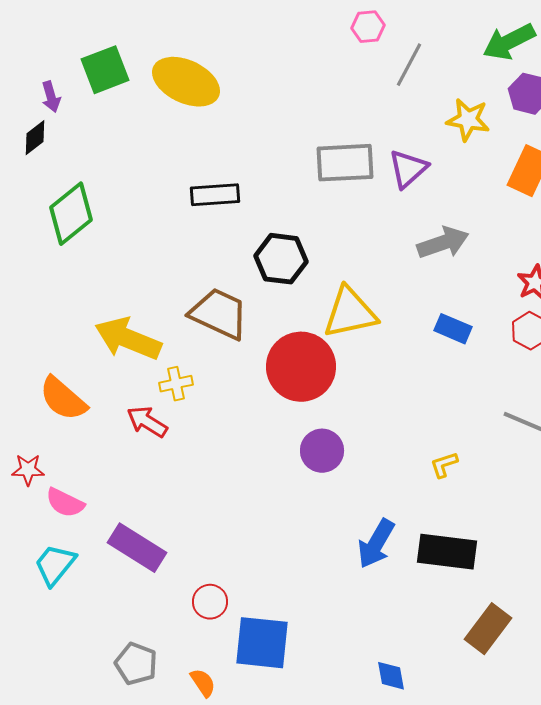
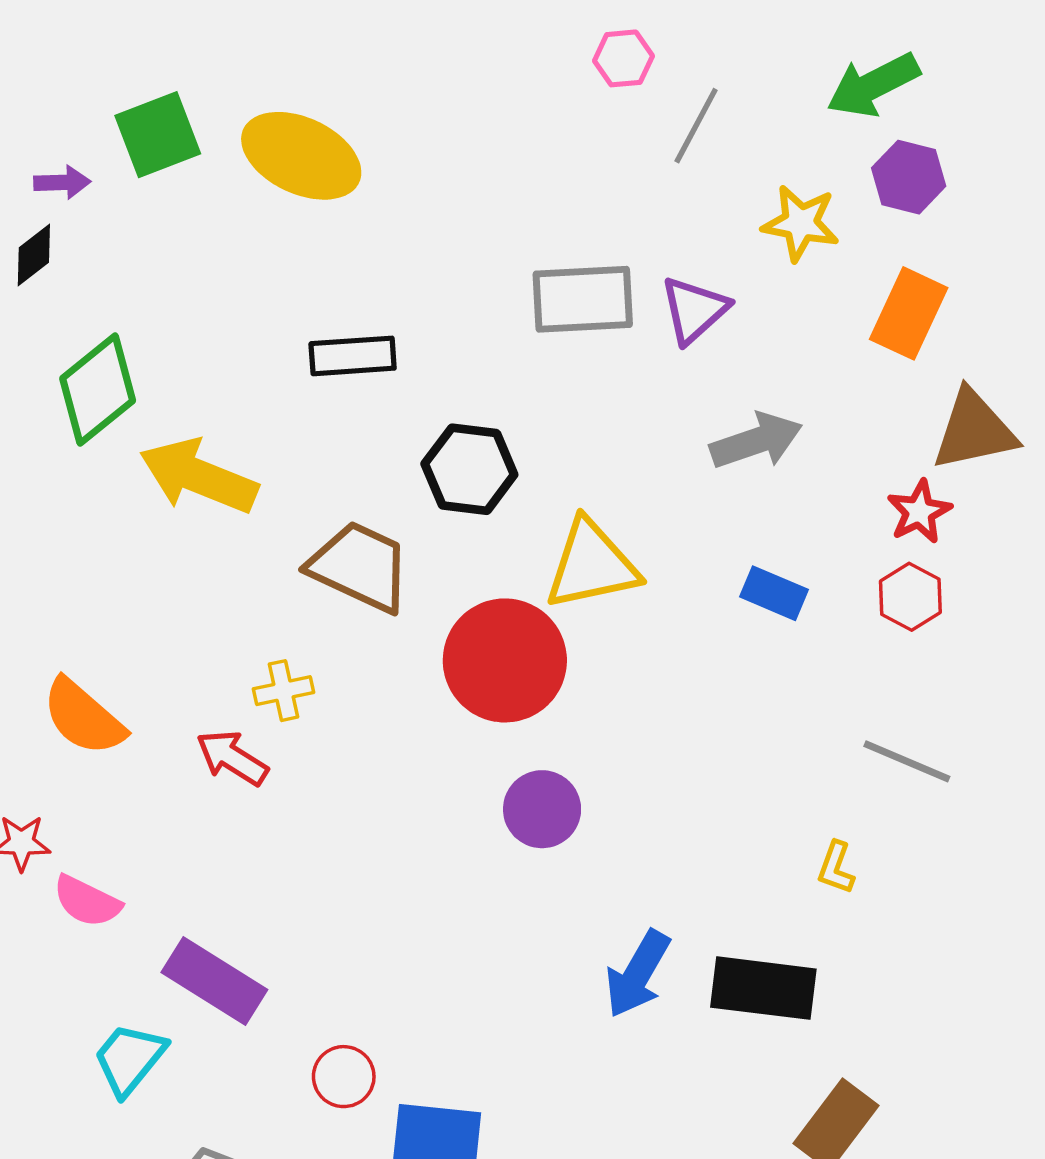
purple arrow: (51, 97) -> (62, 182), turned -76
yellow arrow: (128, 339) -> (199, 476), moved
yellow L-shape: (444, 465) -> (836, 868), moved, turned -52
cyan trapezoid: (55, 565) -> (129, 1059), moved

